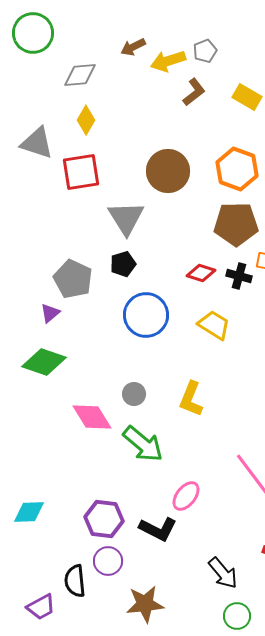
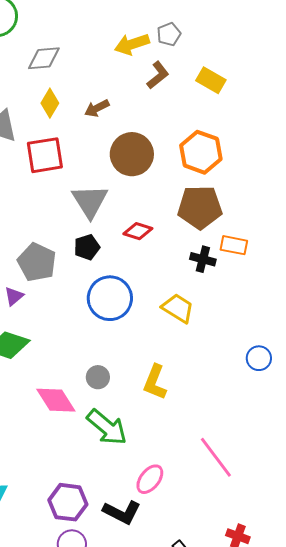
brown arrow: (133, 47) -> (97, 108), moved
red diamond: (201, 273) -> (138, 231), moved

